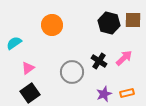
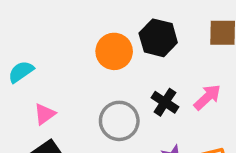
black hexagon: (109, 23) -> (158, 38), moved
orange circle: (52, 25) -> (114, 51), moved

